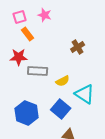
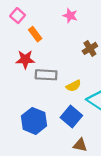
pink star: (45, 15) -> (70, 16), moved
pink square: (20, 17) -> (18, 16), moved, turned -32

